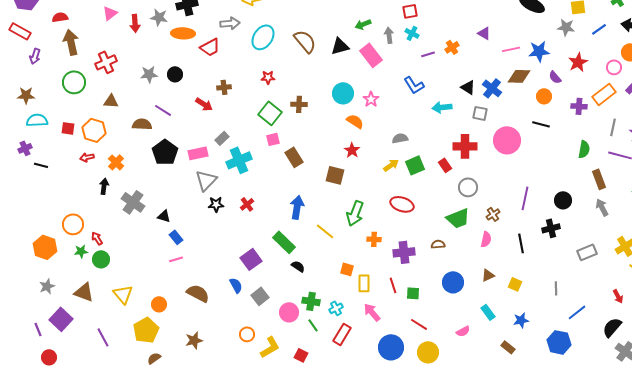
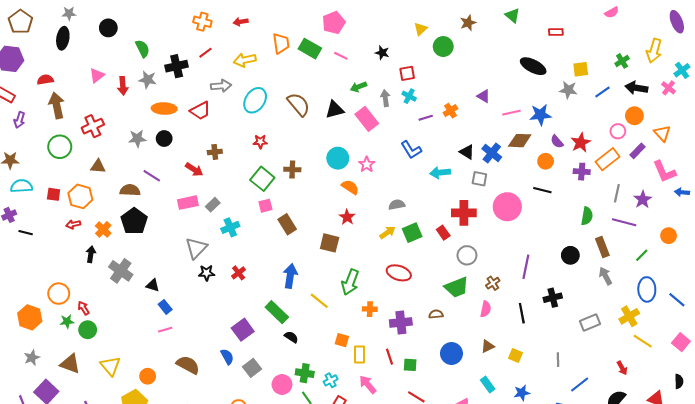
orange ellipse: (183, 33) -> (164, 109), moved
red star: (578, 62) -> (581, 143), moved
black pentagon: (165, 152) -> (134, 221), moved
pink rectangle: (198, 153) -> (188, 203), moved
cyan cross: (239, 160) -> (230, 227), size x0.7
black circle: (563, 200) -> (570, 255), moved

